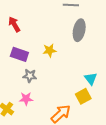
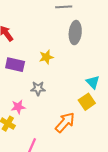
gray star: (30, 76) -> (38, 88), moved
pink star: (26, 99) -> (18, 107), moved

